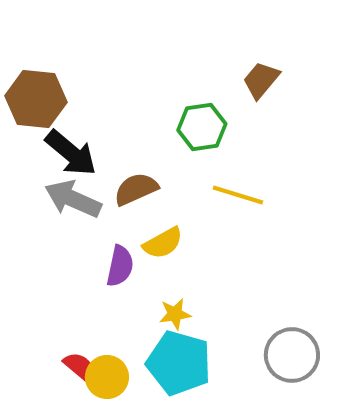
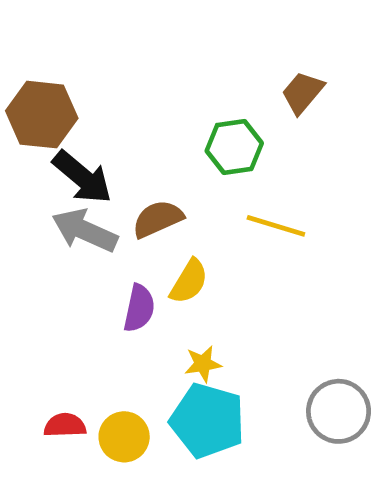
yellow semicircle: (163, 243) -> (189, 281), turned -30
red semicircle: (80, 367) -> (65, 425), moved, turned -42

